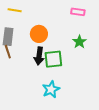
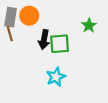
orange circle: (39, 34) -> (29, 16), moved

